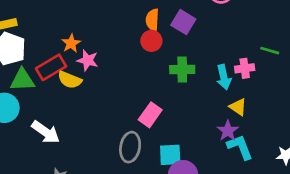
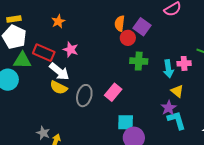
red circle: (151, 41) -> (128, 38), moved
orange star: (71, 43) -> (58, 21), moved
red rectangle: (51, 67) -> (44, 53), turned 50
yellow semicircle: (70, 80) -> (59, 88), moved
white arrow: (46, 132) -> (59, 71), moved
gray ellipse: (130, 147) -> (84, 96), moved

